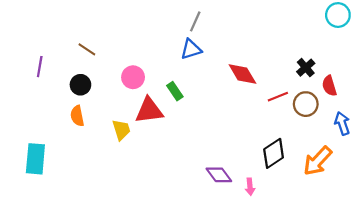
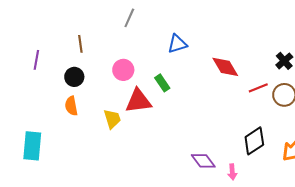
gray line: (195, 21) -> (129, 18), moved
brown line: (87, 49) -> (80, 44), turned 48

